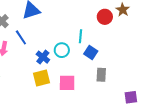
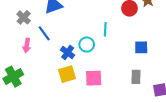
blue square: (91, 52) -> (141, 47), moved, turned -32
gray rectangle: (101, 75) -> (136, 77), moved

